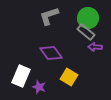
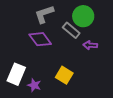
gray rectangle: (86, 32) -> (71, 30), moved
purple diamond: (51, 53) -> (40, 39), moved

